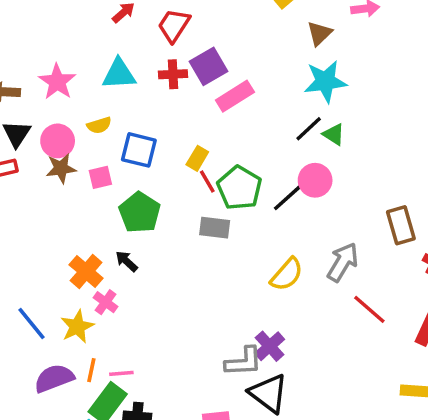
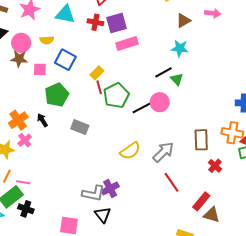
cyan star: (325, 81) -> (180, 48), size x0.7
gray rectangle: (215, 228) -> (80, 127), moved
black triangle: (268, 393) -> (103, 215), size x0.7

